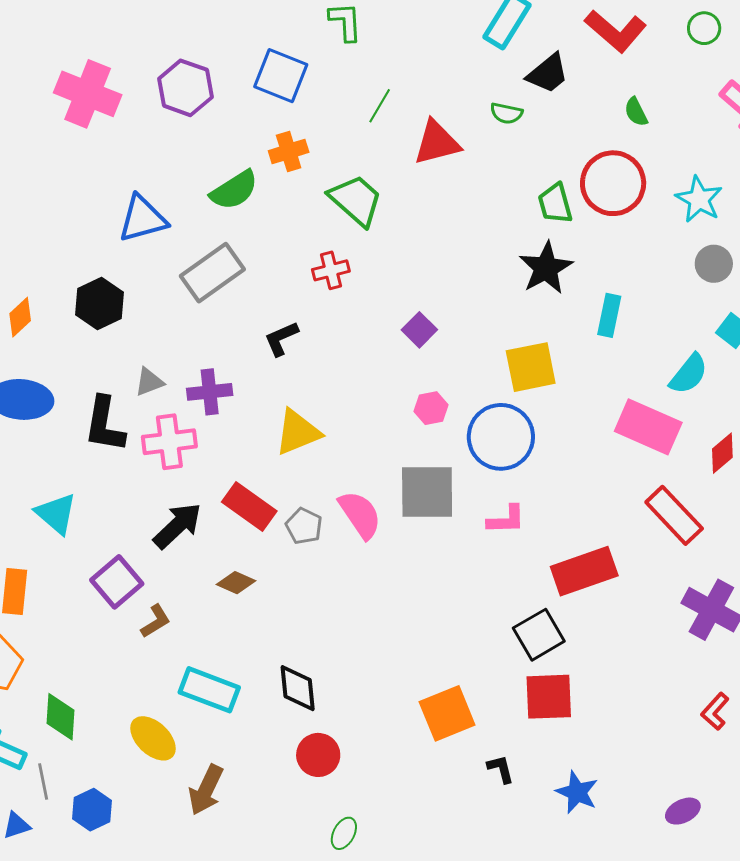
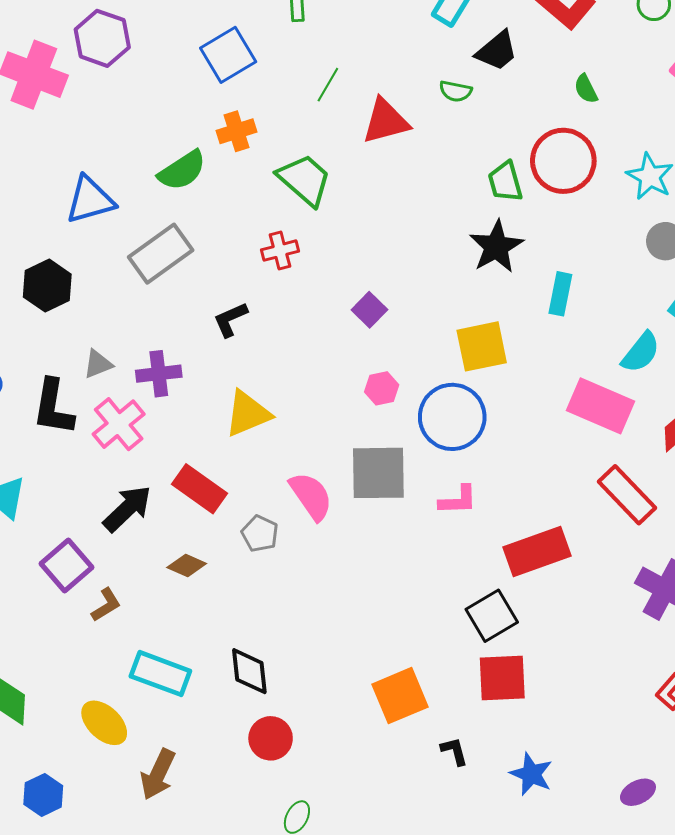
blue square: (281, 76) -> (228, 55), turned 38
purple hexagon: (185, 88) -> (102, 38), moved
pink cross: (169, 442) -> (119, 424), turned -32
gray pentagon: (304, 526) -> (260, 534), moved

